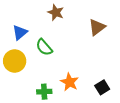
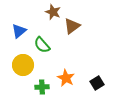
brown triangle: (97, 27) -> (72, 26), moved
yellow circle: (15, 61) -> (23, 65), moved

